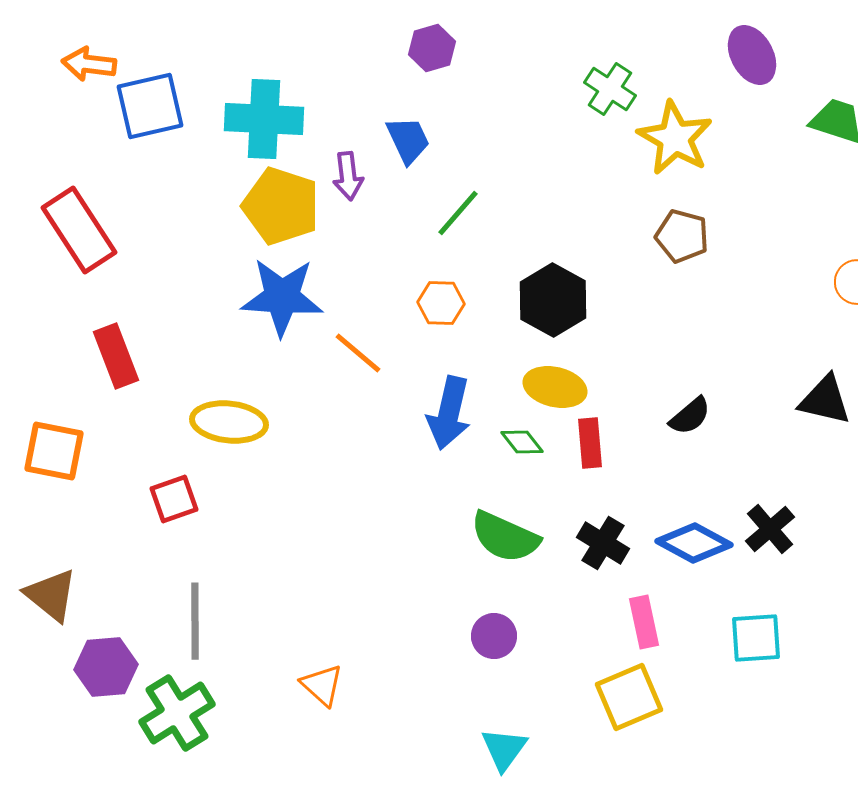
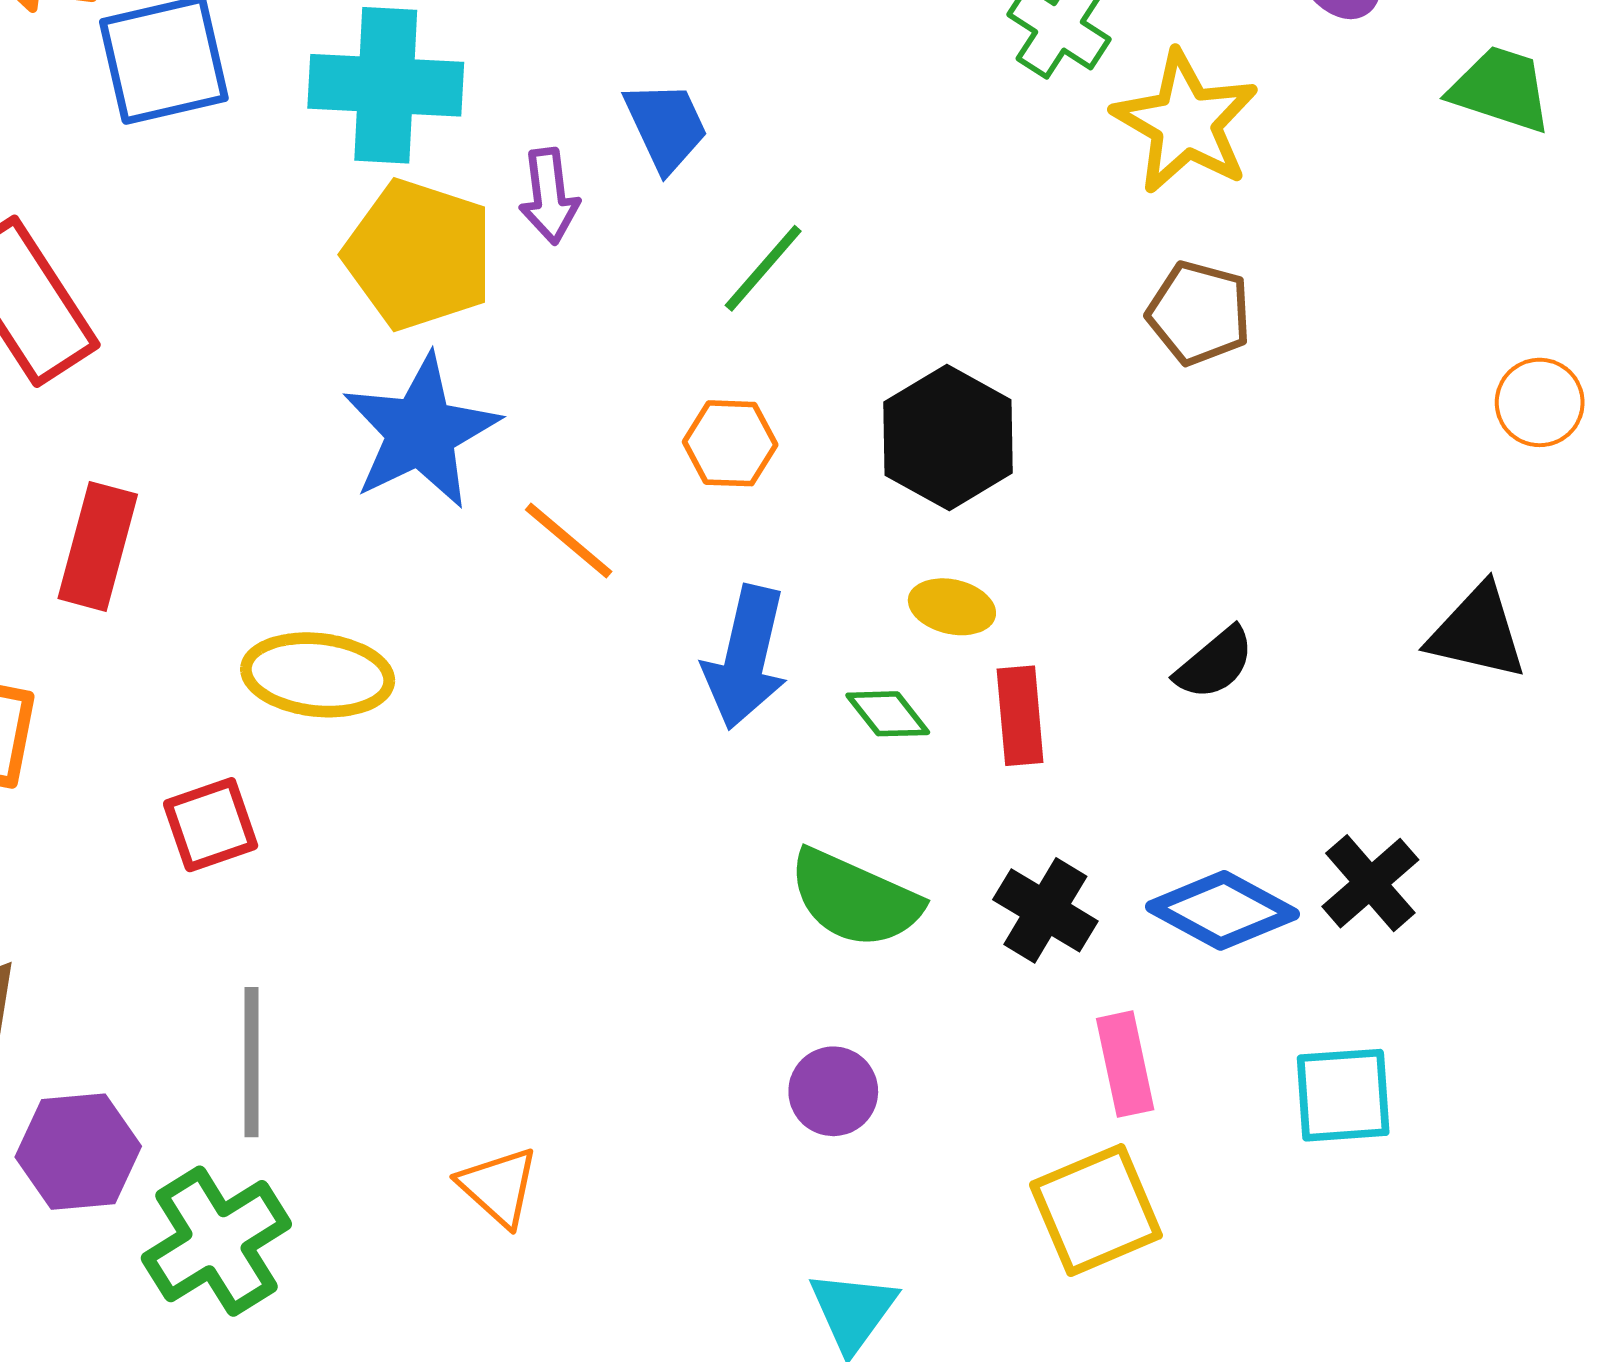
blue star: (282, 297) -> (421, 432), turned -30
red rectangle: (116, 356) -> (98, 546), turned 36
yellow ellipse: (555, 387) -> (952, 607), size x0.7

